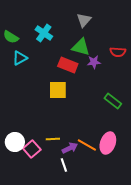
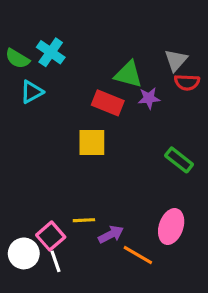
gray triangle: (84, 20) -> (176, 60), moved
cyan cross: (44, 33) -> (51, 52), moved
white circle: (15, 142) -> (24, 253), moved
orange line: (87, 145) -> (138, 255), moved
white line: (64, 165) -> (55, 261), moved

